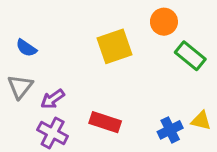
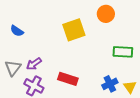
green rectangle: (190, 56) -> (123, 52), moved, turned -36
gray triangle: (20, 87) -> (13, 68), moved
yellow triangle: (201, 121) -> (130, 87), moved, turned 40

